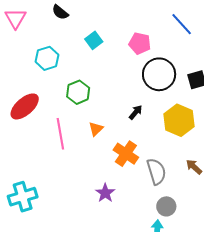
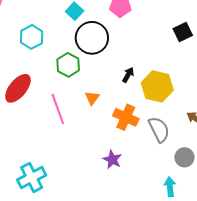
black circle: (159, 74) -> (92, 38), moved
yellow hexagon: (179, 120) -> (157, 86), moved
gray circle: (166, 206) -> (184, 157), moved

